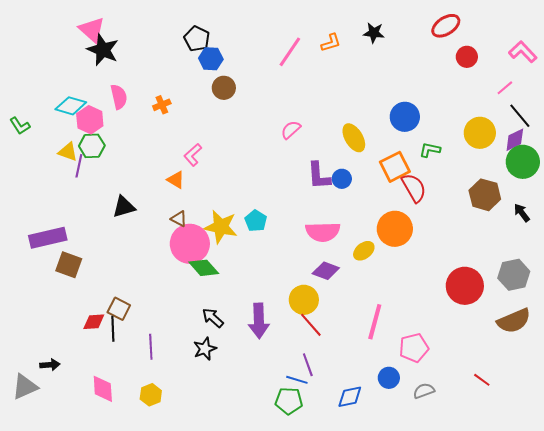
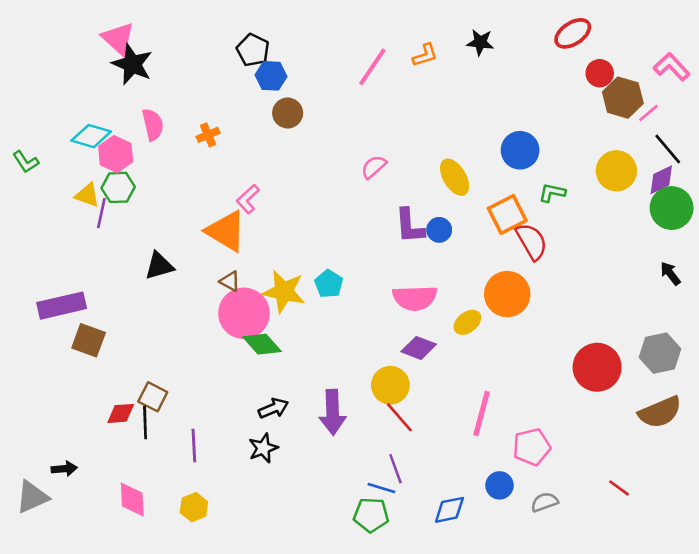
orange triangle: (176, 180) -> (226, 231), size x1.8
brown hexagon: (485, 195) -> (623, 98), moved
black arrow: (213, 318) -> (274, 408), turned 115

